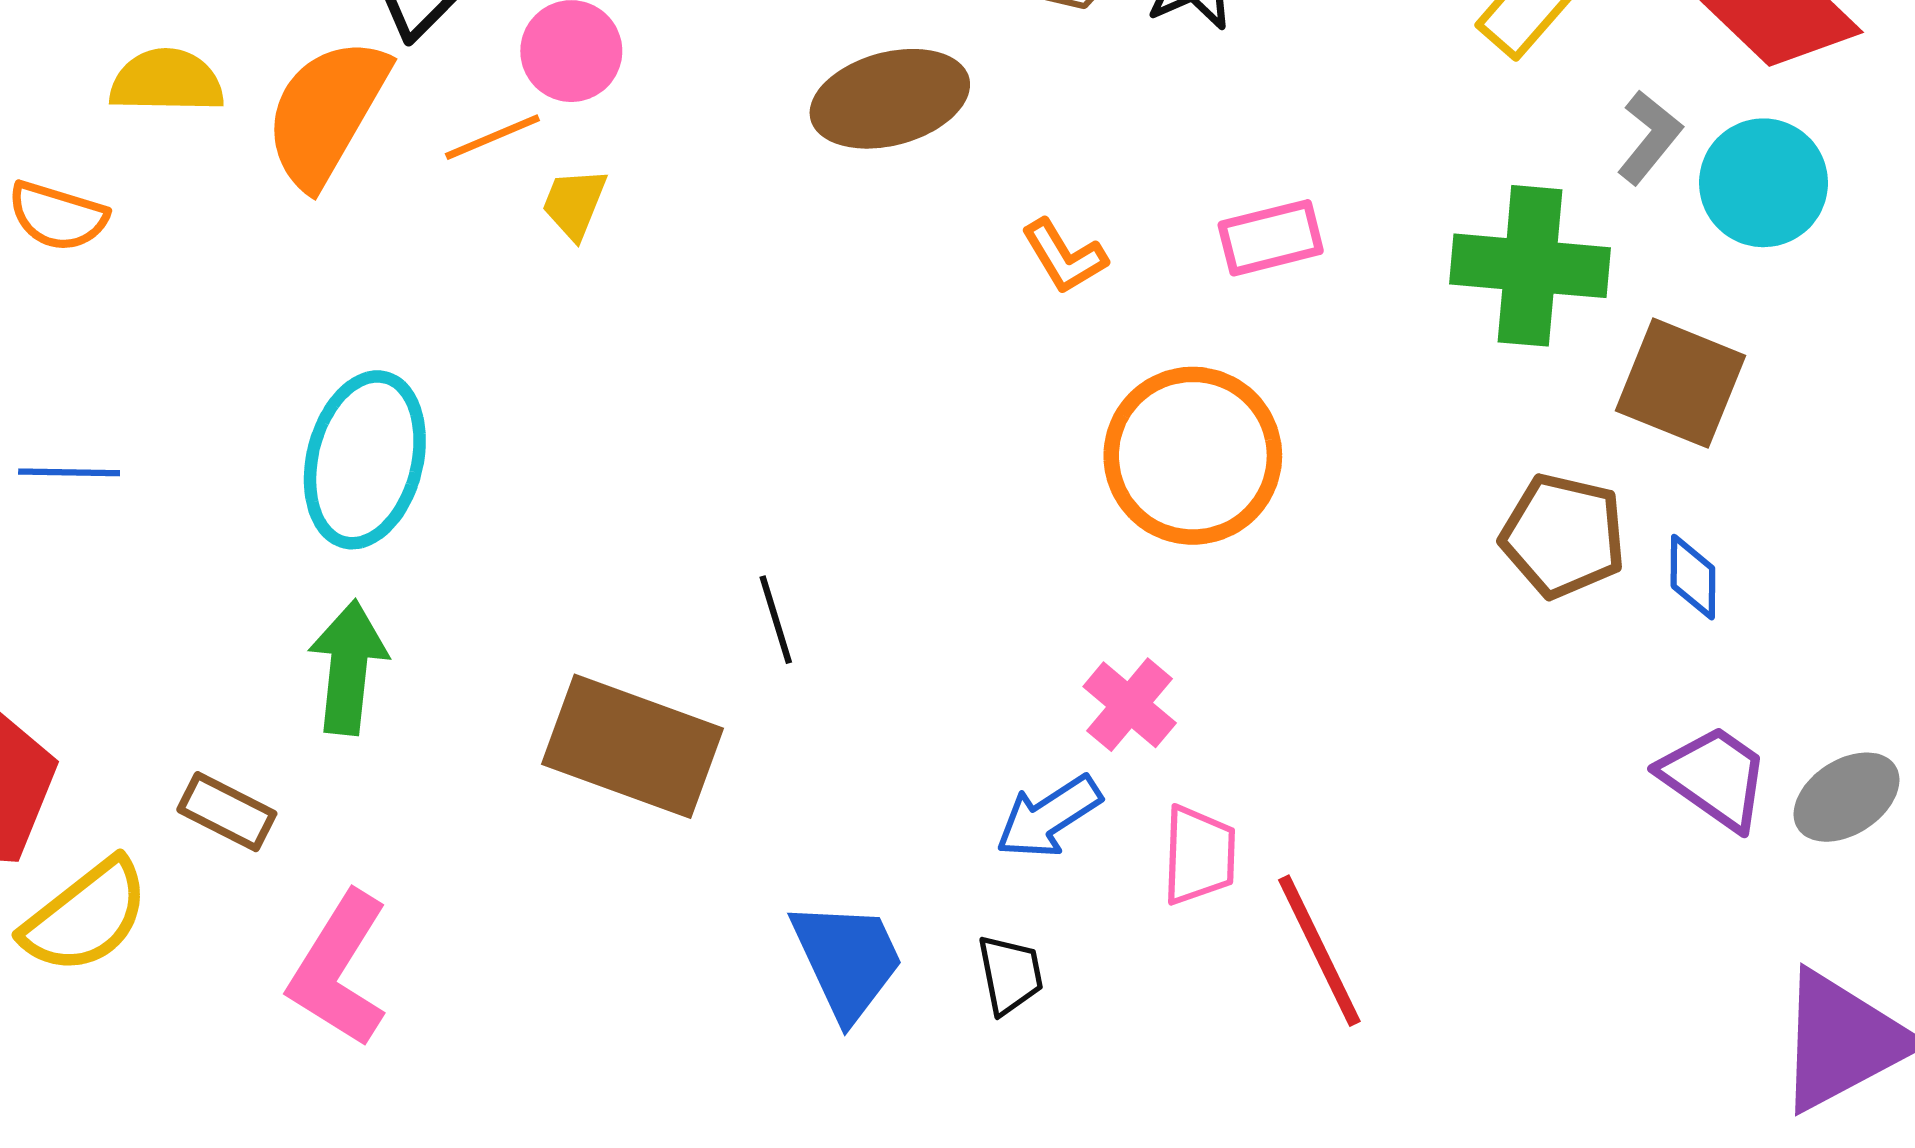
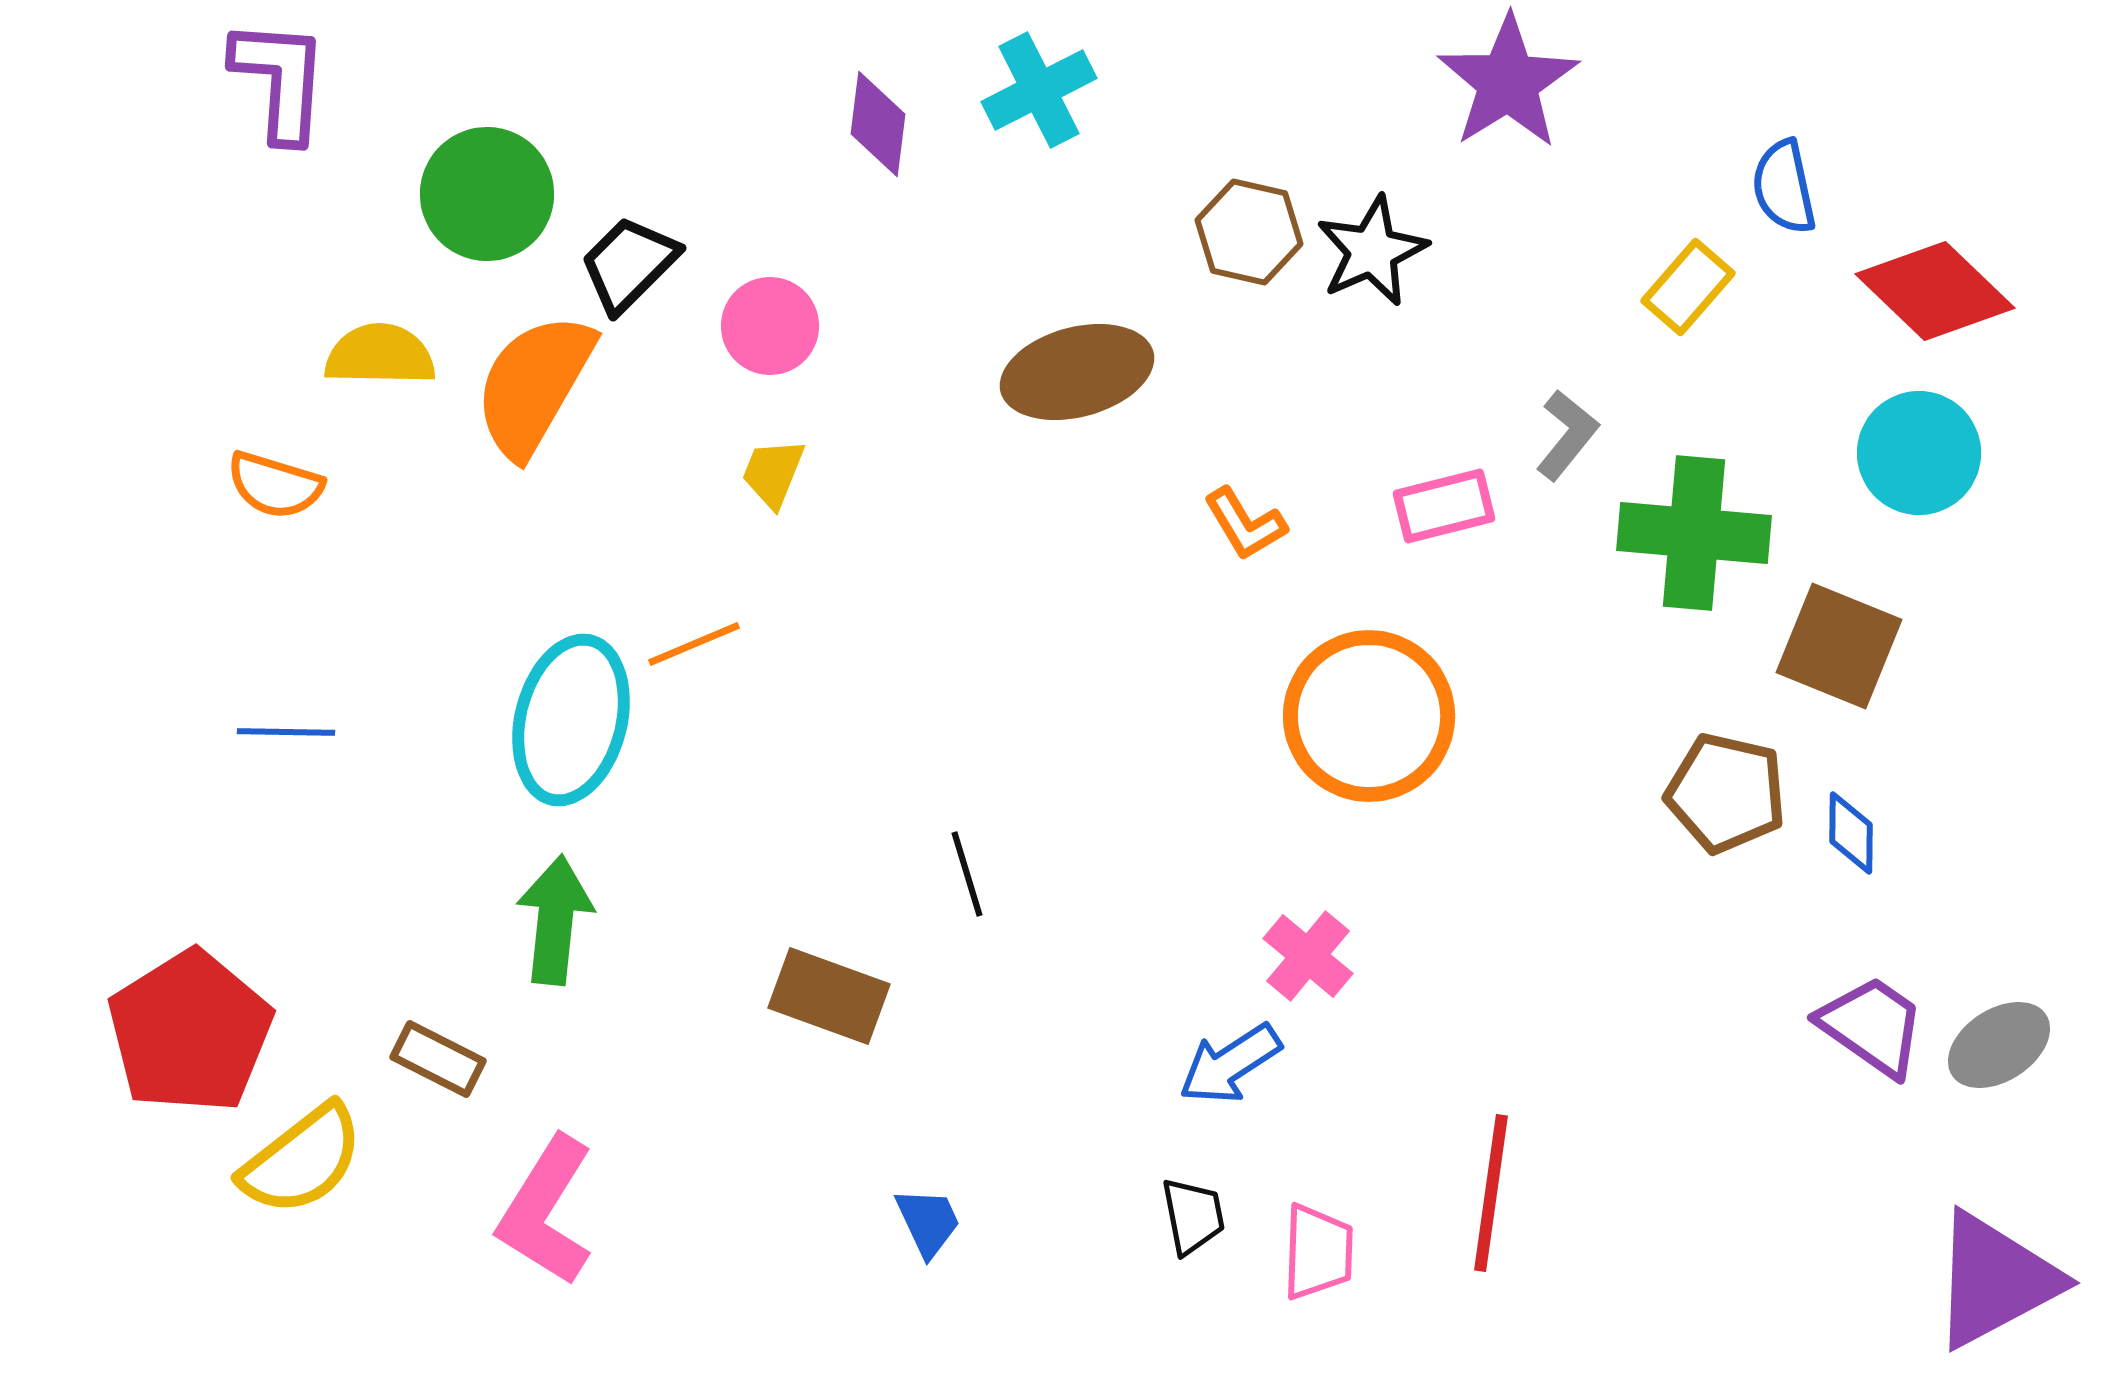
orange line: (492, 137) -> (694, 644), moved
gray L-shape: (1649, 137) -> (1567, 435), moved
brown rectangle: (633, 746) -> (829, 996), size x0.7
pink trapezoid: (1199, 855) -> (1318, 1252), moved
red line: (1319, 951) -> (1491, 1193), turned 34
blue trapezoid: (847, 960) -> (928, 1222), moved, size x0.6

